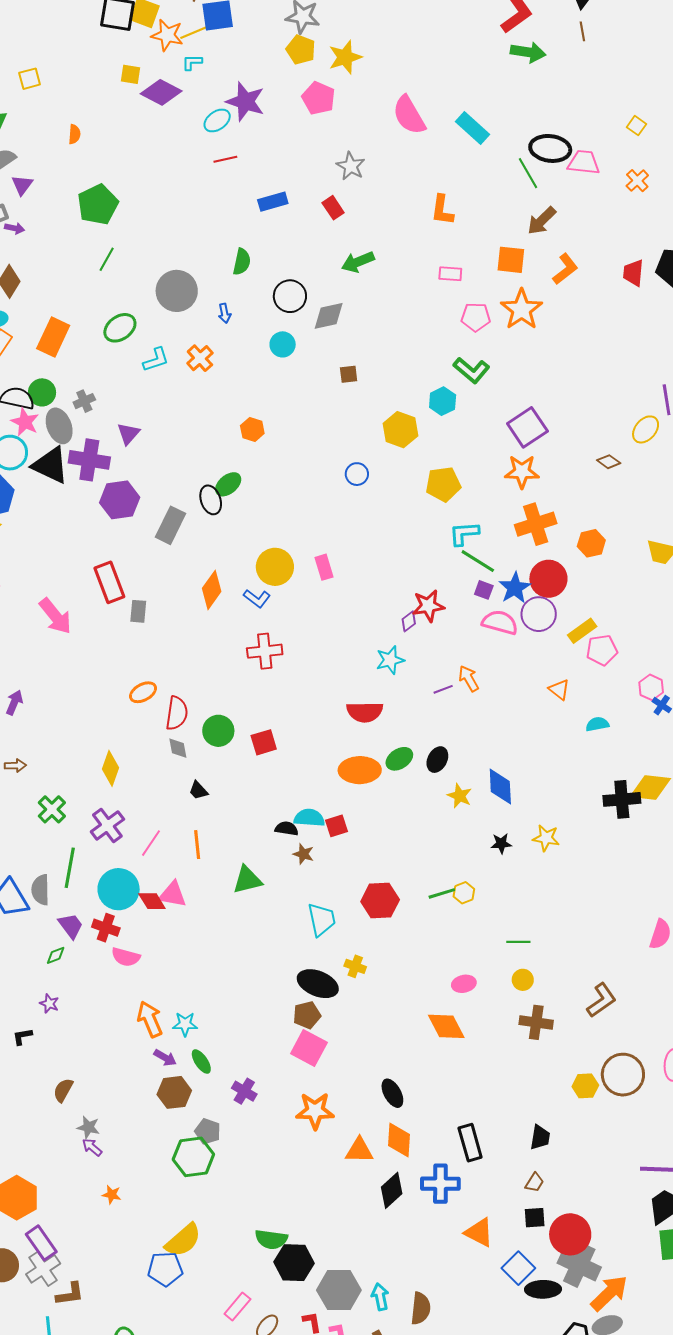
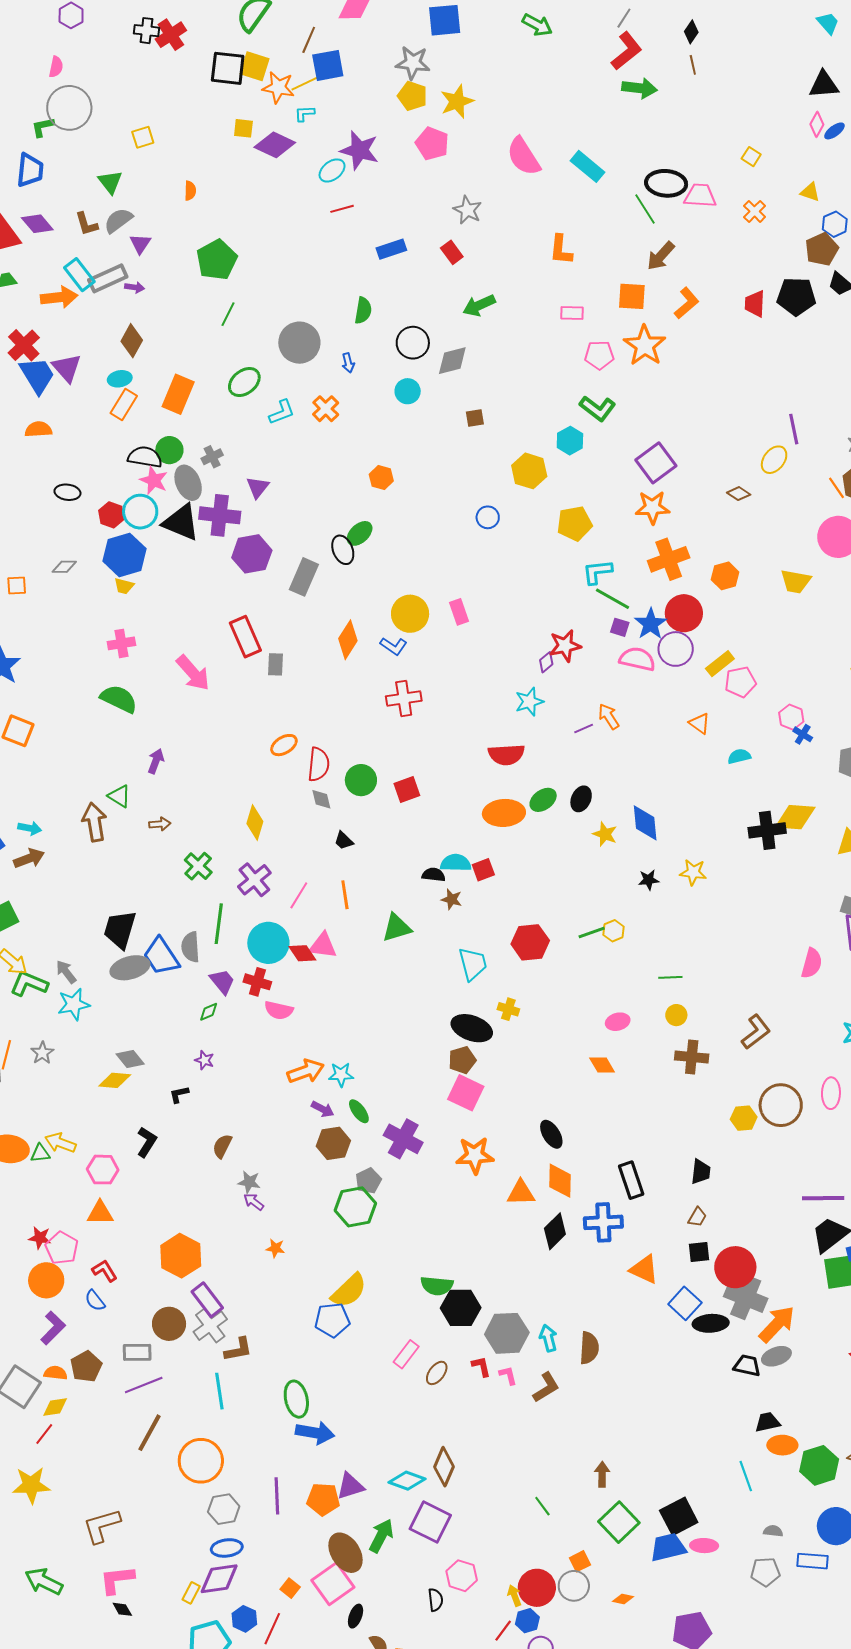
orange arrow: (150, 1019) -> (306, 1071), turned 96
orange diamond: (446, 1026) -> (602, 1065), size x0.7
purple cross: (244, 1091) -> (403, 1139), size x1.5
gray pentagon: (208, 1131) -> (368, 1181), turned 30

